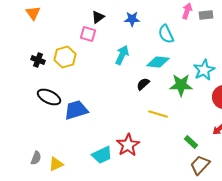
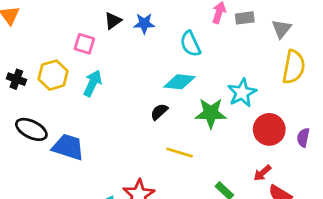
black triangle: (98, 17) -> (113, 21), moved
cyan arrow: (122, 55) -> (93, 83), moved
blue trapezoid: (76, 110) -> (68, 147), turned 35

